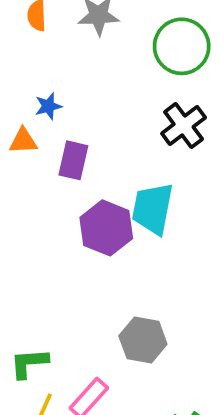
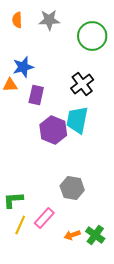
blue star: (48, 106) -> (23, 67), size x1.5
black cross: (184, 126) -> (82, 84), moved

